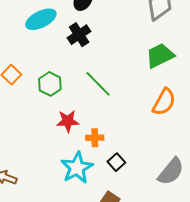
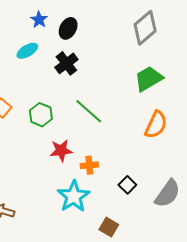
cyan ellipse: (41, 19) -> (27, 51), size x0.7
black square: (116, 162) -> (127, 185), moved

